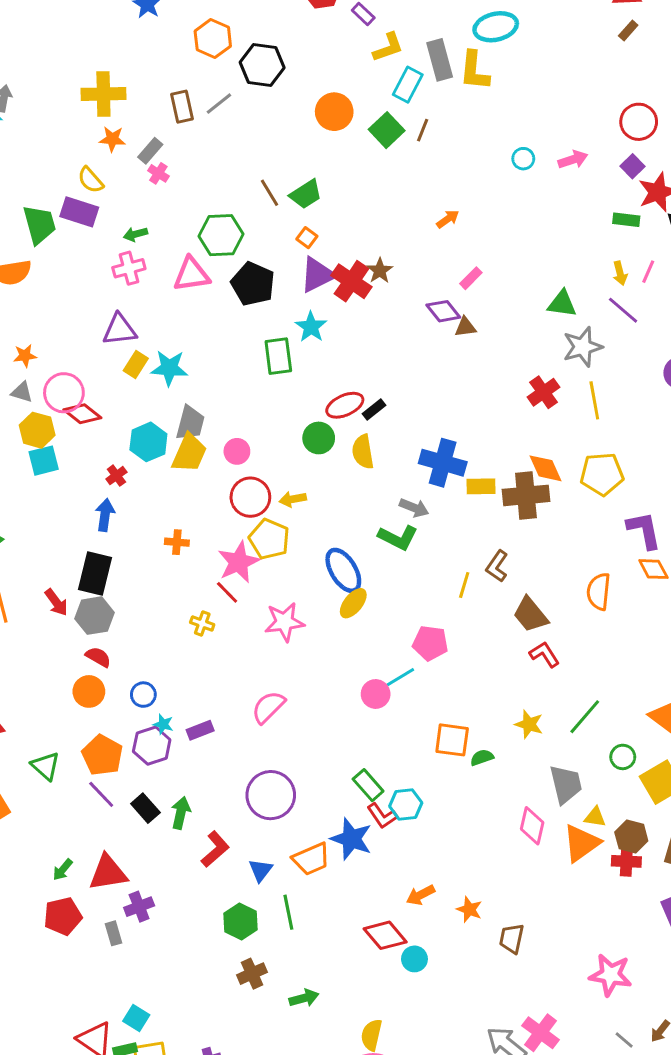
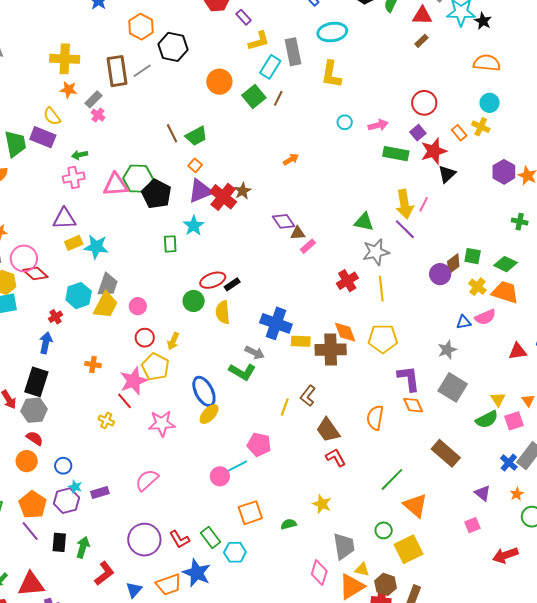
yellow L-shape: (474, 71) -> (331, 74), moved
brown rectangle: (182, 107) -> (117, 71), size x1.4
green rectangle: (626, 220) -> (396, 154), moved, size x1.4
green hexagon: (221, 235) -> (138, 179), moved
yellow arrow: (620, 273) -> (405, 204), size x1.8
pink rectangle: (471, 278) -> (308, 246), moved
green rectangle: (278, 356) -> (170, 244), size x0.7
yellow rectangle: (136, 365) -> (74, 243), turned 30
red circle: (250, 497) -> (145, 338), size x0.7
yellow arrow: (293, 499) -> (173, 341), turned -60
green line: (585, 717) -> (392, 479), moved
orange square: (452, 740) -> (250, 513), moved, turned -30
black rectangle: (145, 808) -> (59, 542), turned 42
red L-shape: (382, 816) -> (180, 539), moved

